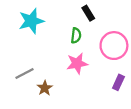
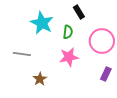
cyan star: (31, 21) -> (42, 23), moved, turned -30
gray line: (25, 73) -> (22, 54), moved, turned 36

